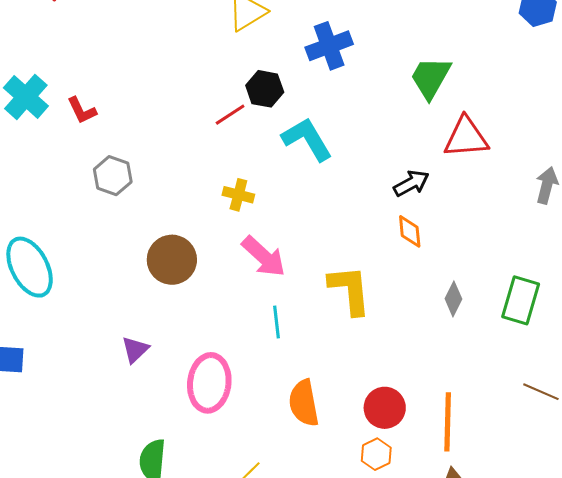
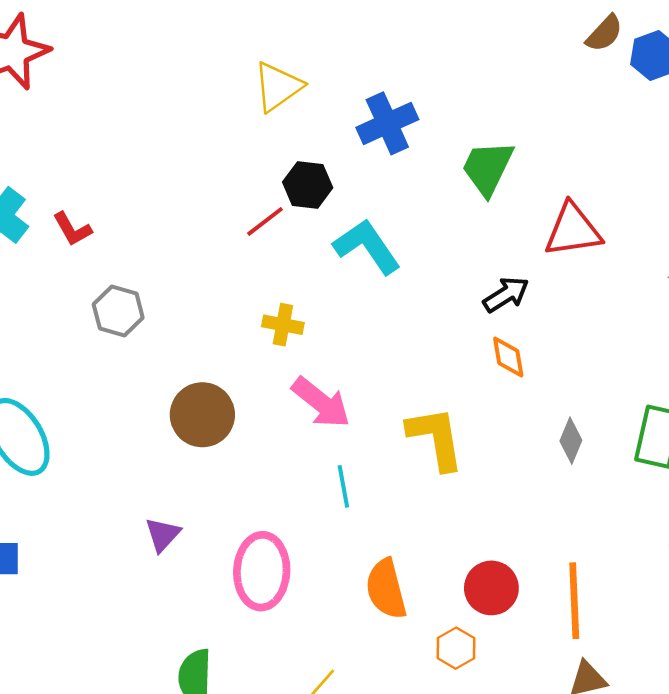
green trapezoid: (431, 78) -> (488, 168), moved
orange hexagon: (376, 454) -> (456, 648), moved

